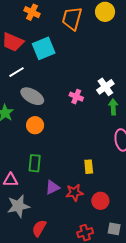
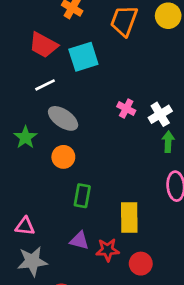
pink cross: (76, 97) -> (126, 108), moved
green rectangle: (35, 163) -> (82, 196), moved
yellow rectangle: (89, 167) -> (129, 217), size x1.6
purple triangle: (52, 187) -> (79, 241), turned 35

